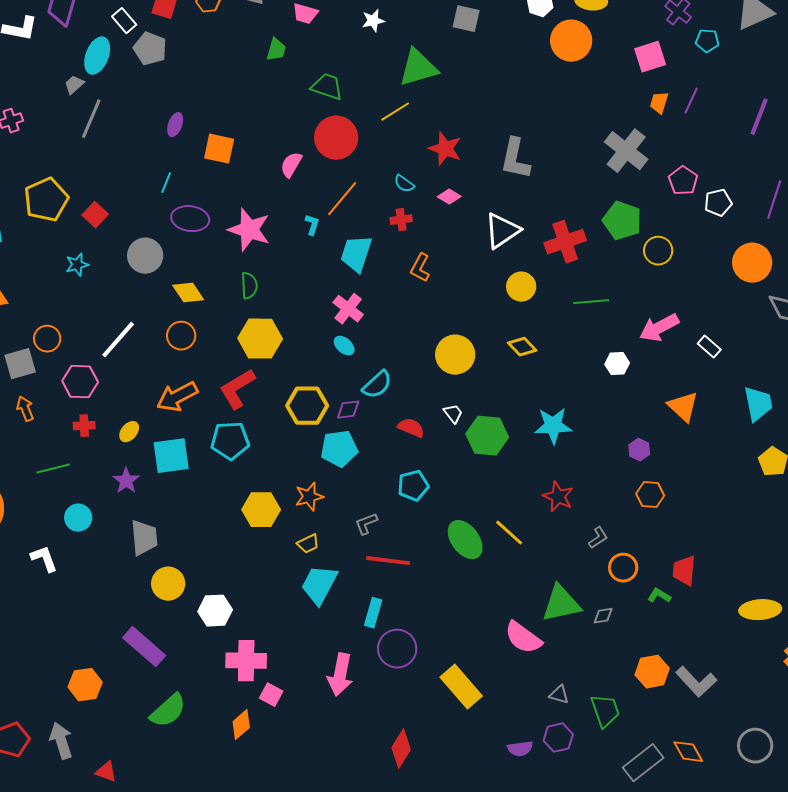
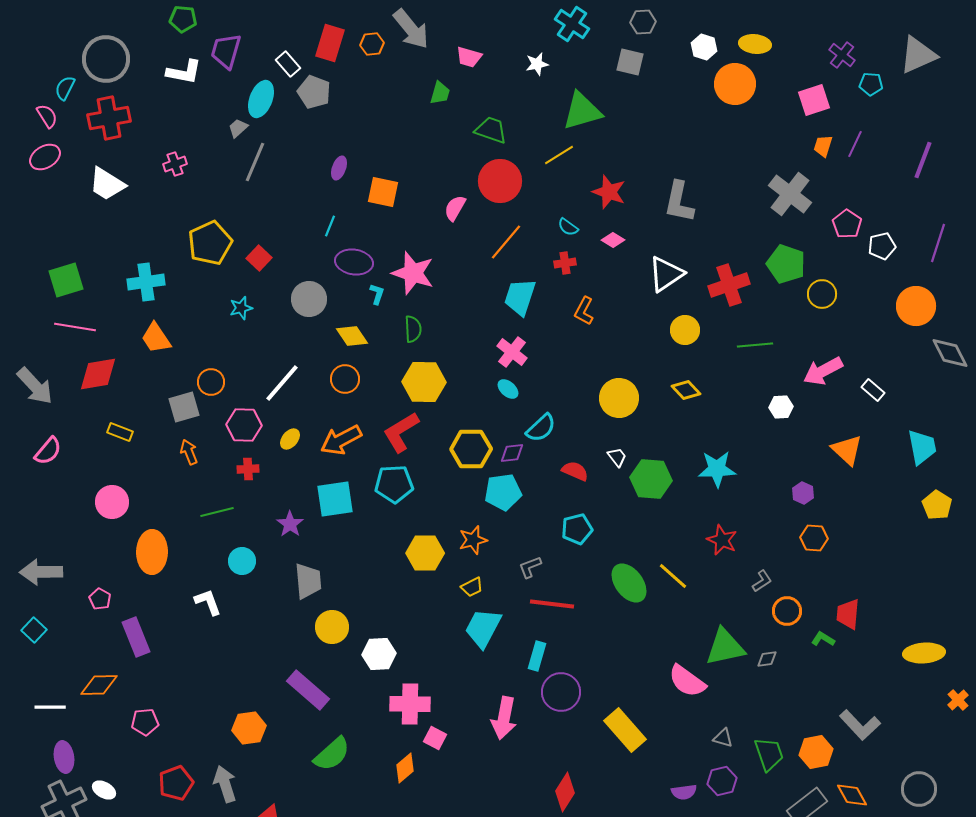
cyan L-shape: (312, 225) -> (377, 294), moved
yellow ellipse: (129, 432) -> (290, 439), moved
orange hexagon: (652, 672) -> (816, 752), moved

